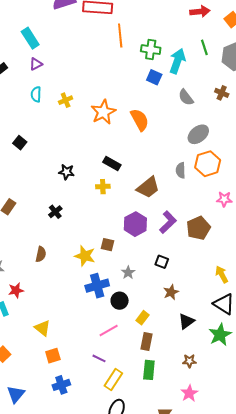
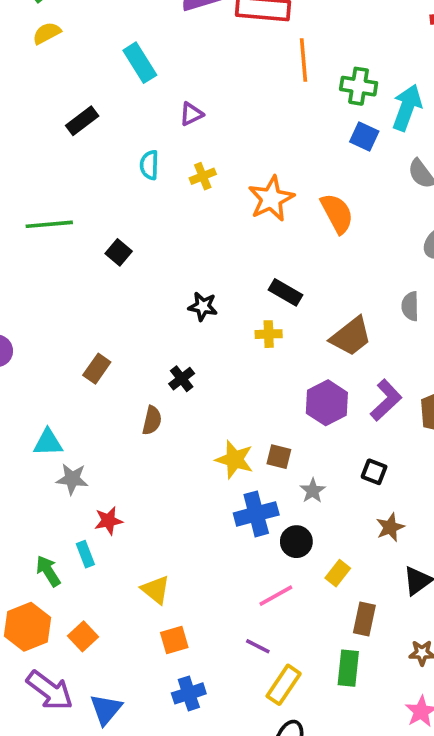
purple triangle: (36, 64) -> (191, 114), moved
brown square: (108, 245) -> (279, 457), moved
brown semicircle: (41, 254) -> (152, 420), moved
brown rectangle: (147, 341) -> (364, 619), moved

